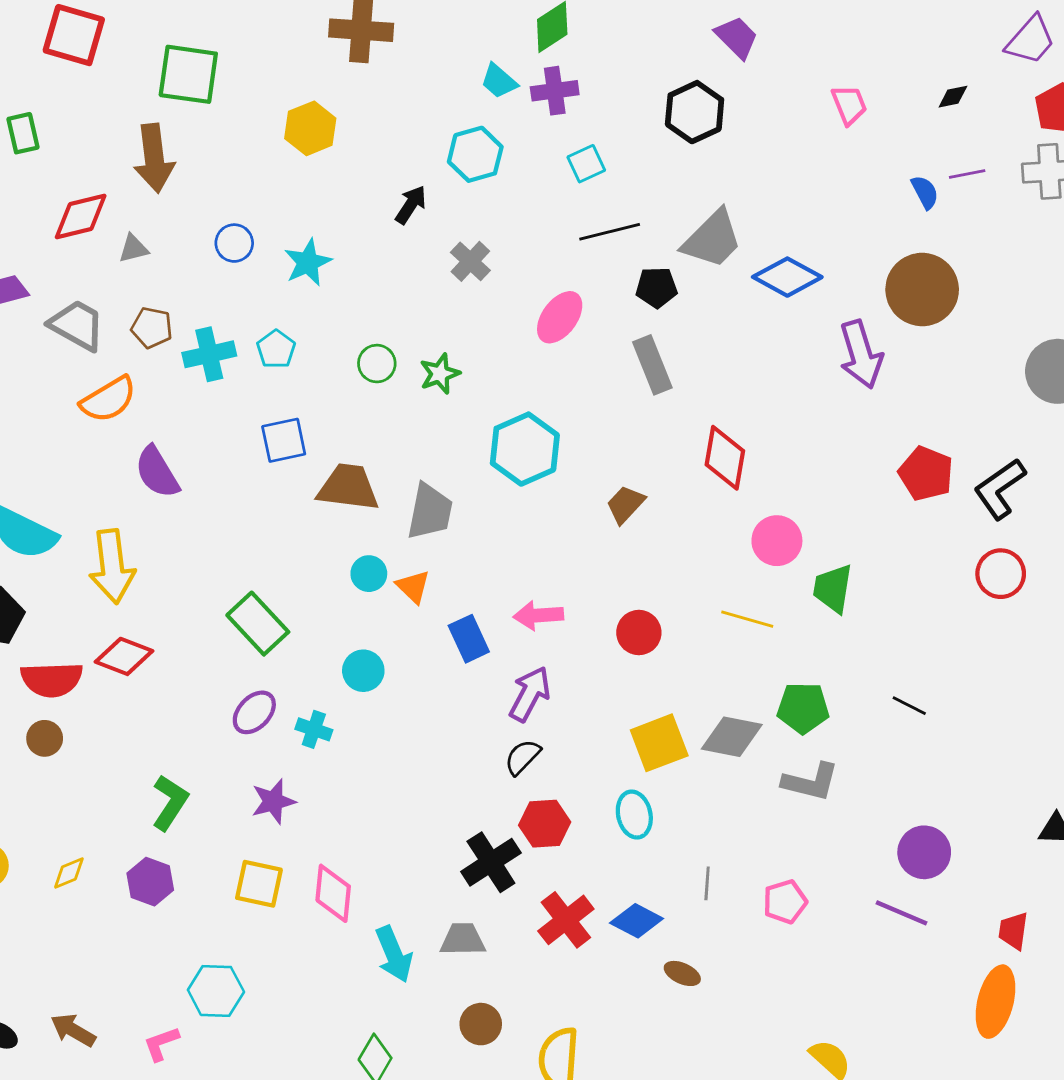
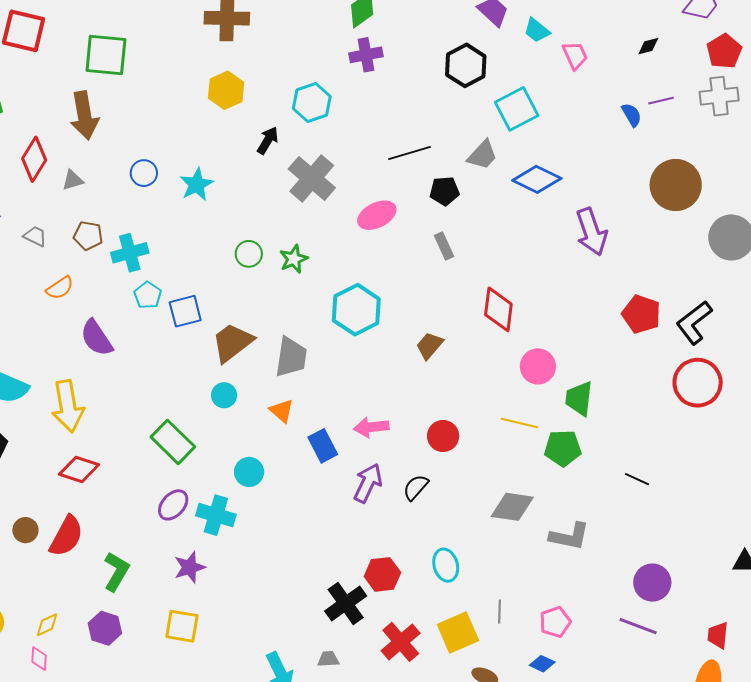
cyan trapezoid: (499, 81) -> (537, 30), moved
yellow hexagon: (310, 128) -> (226, 90), moved
cyan square: (586, 164) -> (517, 109), moved, size x1.6
red diamond: (81, 216) -> (34, 159), turned -42
gray trapezoid: (712, 239) -> (482, 155), size x0.7
gray cross: (470, 261) -> (312, 178), size x1.6
brown circle: (922, 290) -> (676, 185), moved
pink ellipse: (560, 317) -> (377, 215), turned 30
gray trapezoid: (77, 325) -> (35, 236), size x0.6
cyan pentagon: (276, 349) -> (148, 295), moved
gray rectangle: (652, 365) -> (444, 246), size x0.7
orange semicircle: (108, 399) -> (60, 288), size x0.7
brown trapezoid: (348, 487) -> (232, 342), turned -42
cyan circle: (369, 574) -> (224, 395), moved
red circle: (1001, 574) -> (698, 383), size x1.4
red semicircle: (52, 679) -> (66, 536), moved, turned -57
green pentagon: (803, 708) -> (563, 448), moved
cyan cross: (314, 729) -> (216, 515), size x1.5
yellow square: (659, 743) -> (458, 632), moved
black semicircle: (522, 757) -> (416, 487), moved
pink diamond: (333, 893) -> (39, 658), moved, size x0.6
blue diamond: (637, 921) -> (542, 664), moved, size x0.7
gray trapezoid: (463, 939) -> (328, 659), size x0.7

